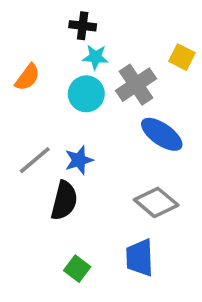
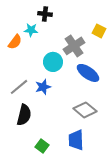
cyan star: (95, 57) -> (31, 30), moved
cyan circle: (86, 94) -> (53, 62), moved
black semicircle: (64, 201) -> (24, 115), moved

